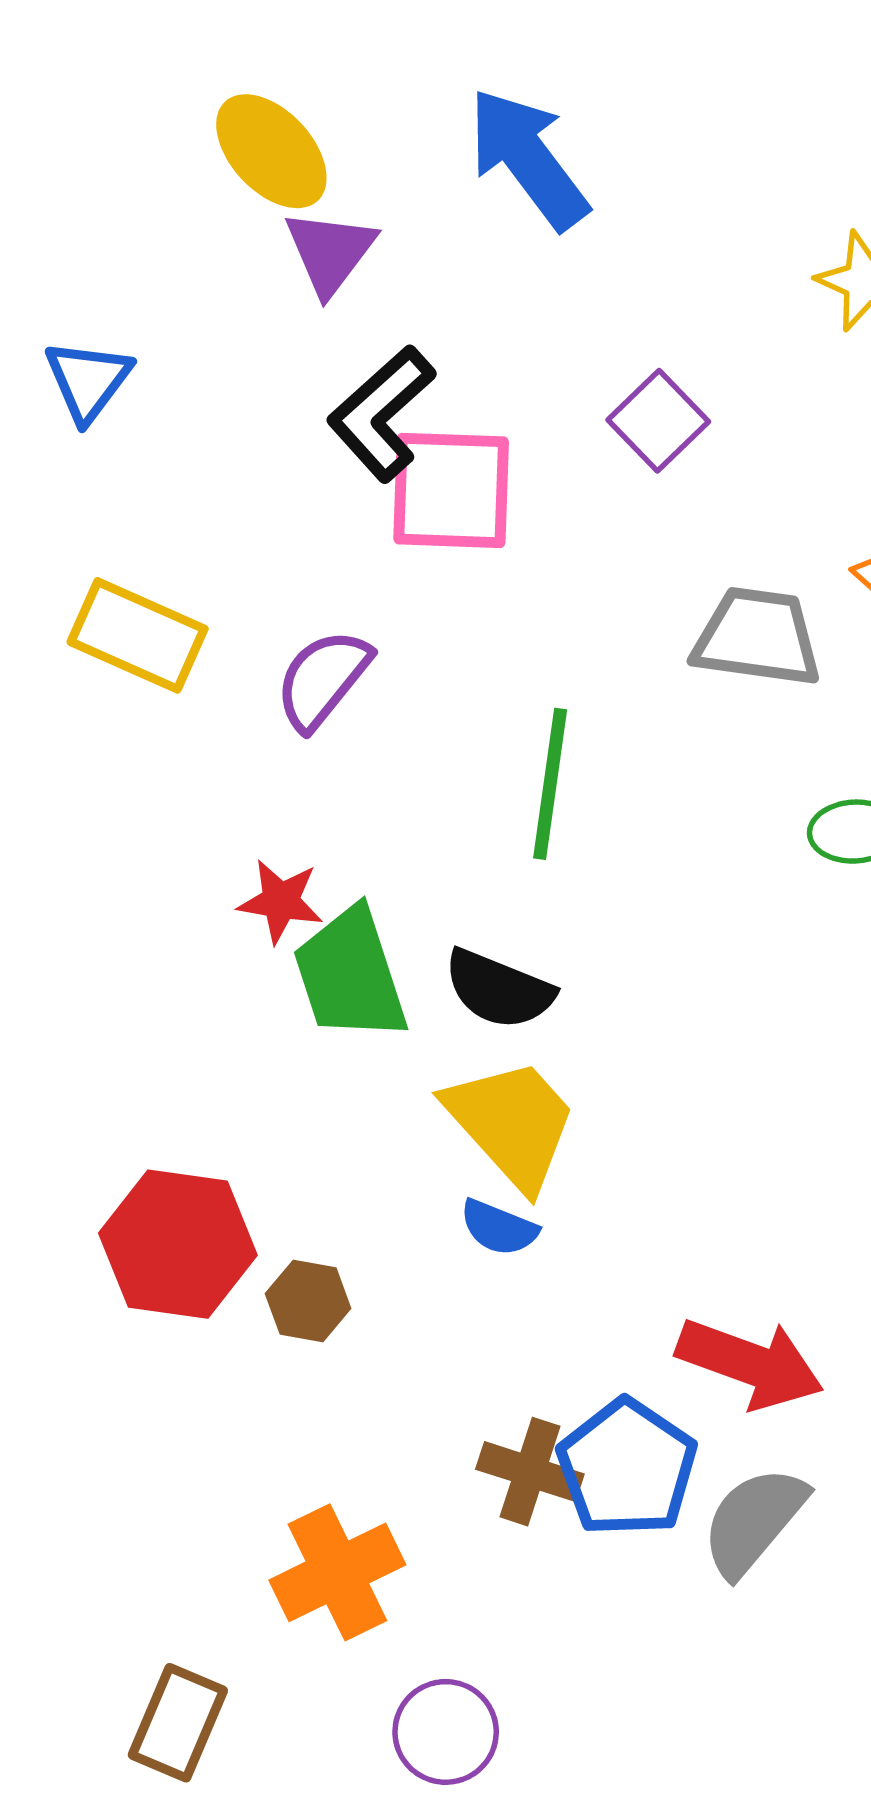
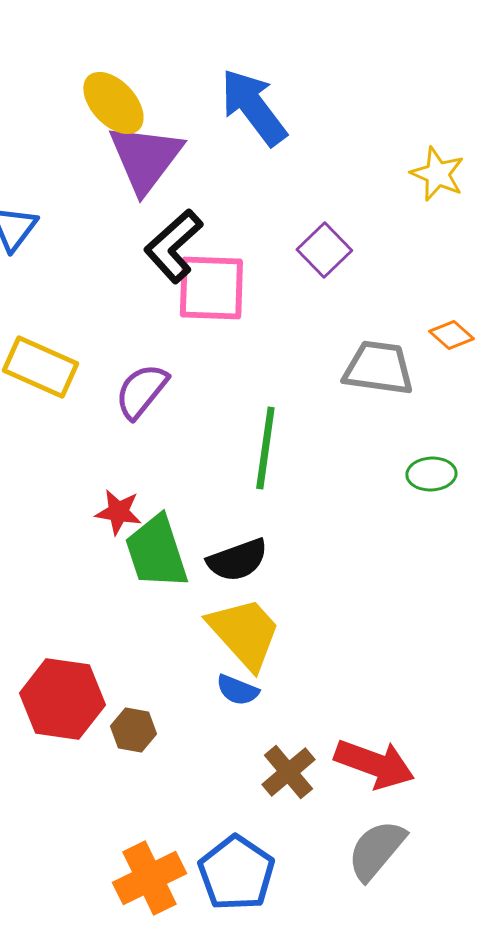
purple triangle: (330, 252) -> (145, 158), size x1.5
black semicircle: (499, 989) -> (237, 560), turned -42
blue pentagon: (627, 1468) -> (236, 873), moved
brown cross: (530, 1472) -> (288, 772), moved, turned 32

